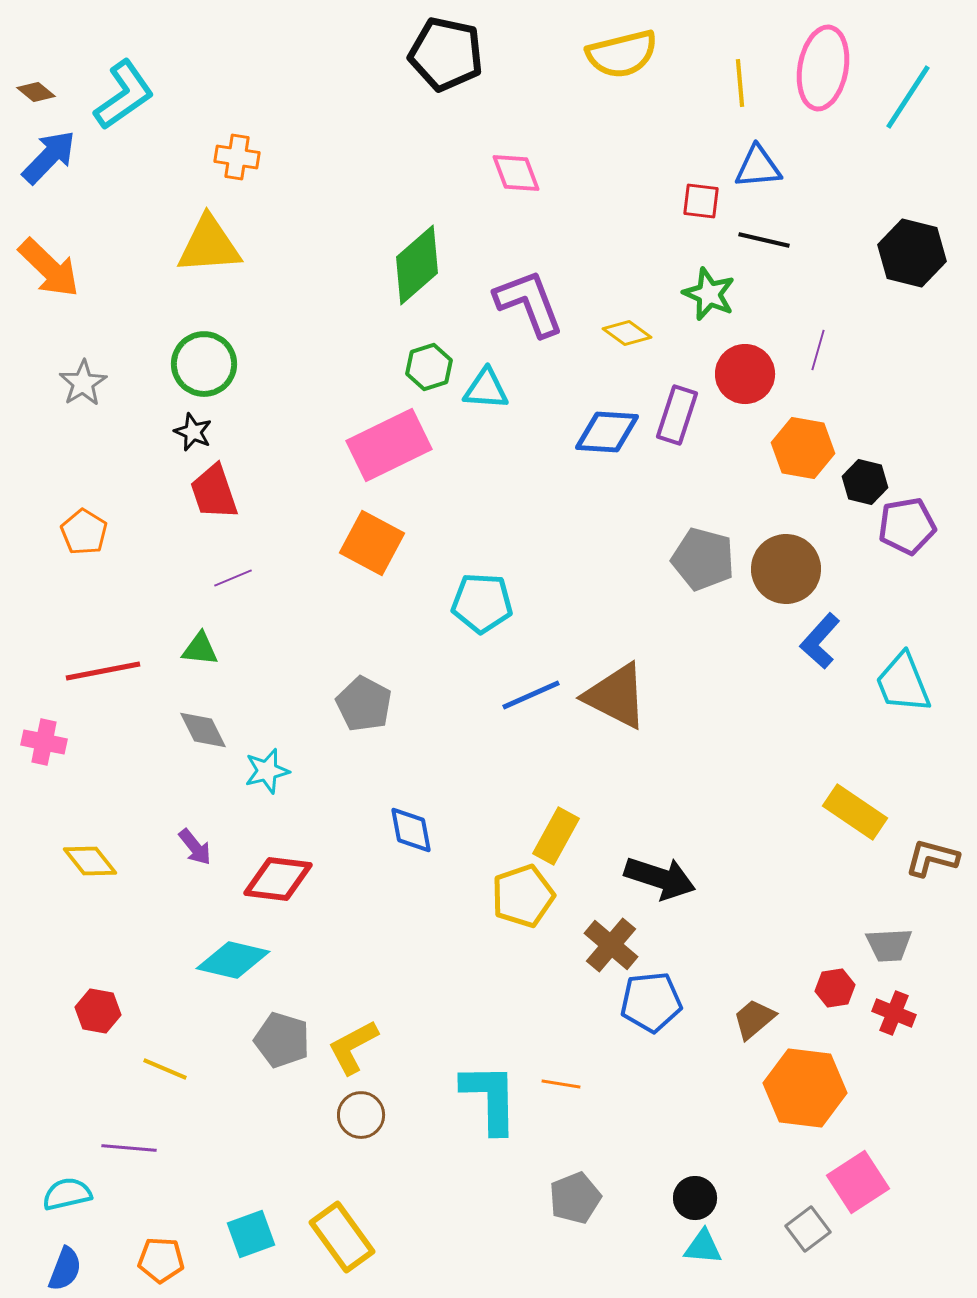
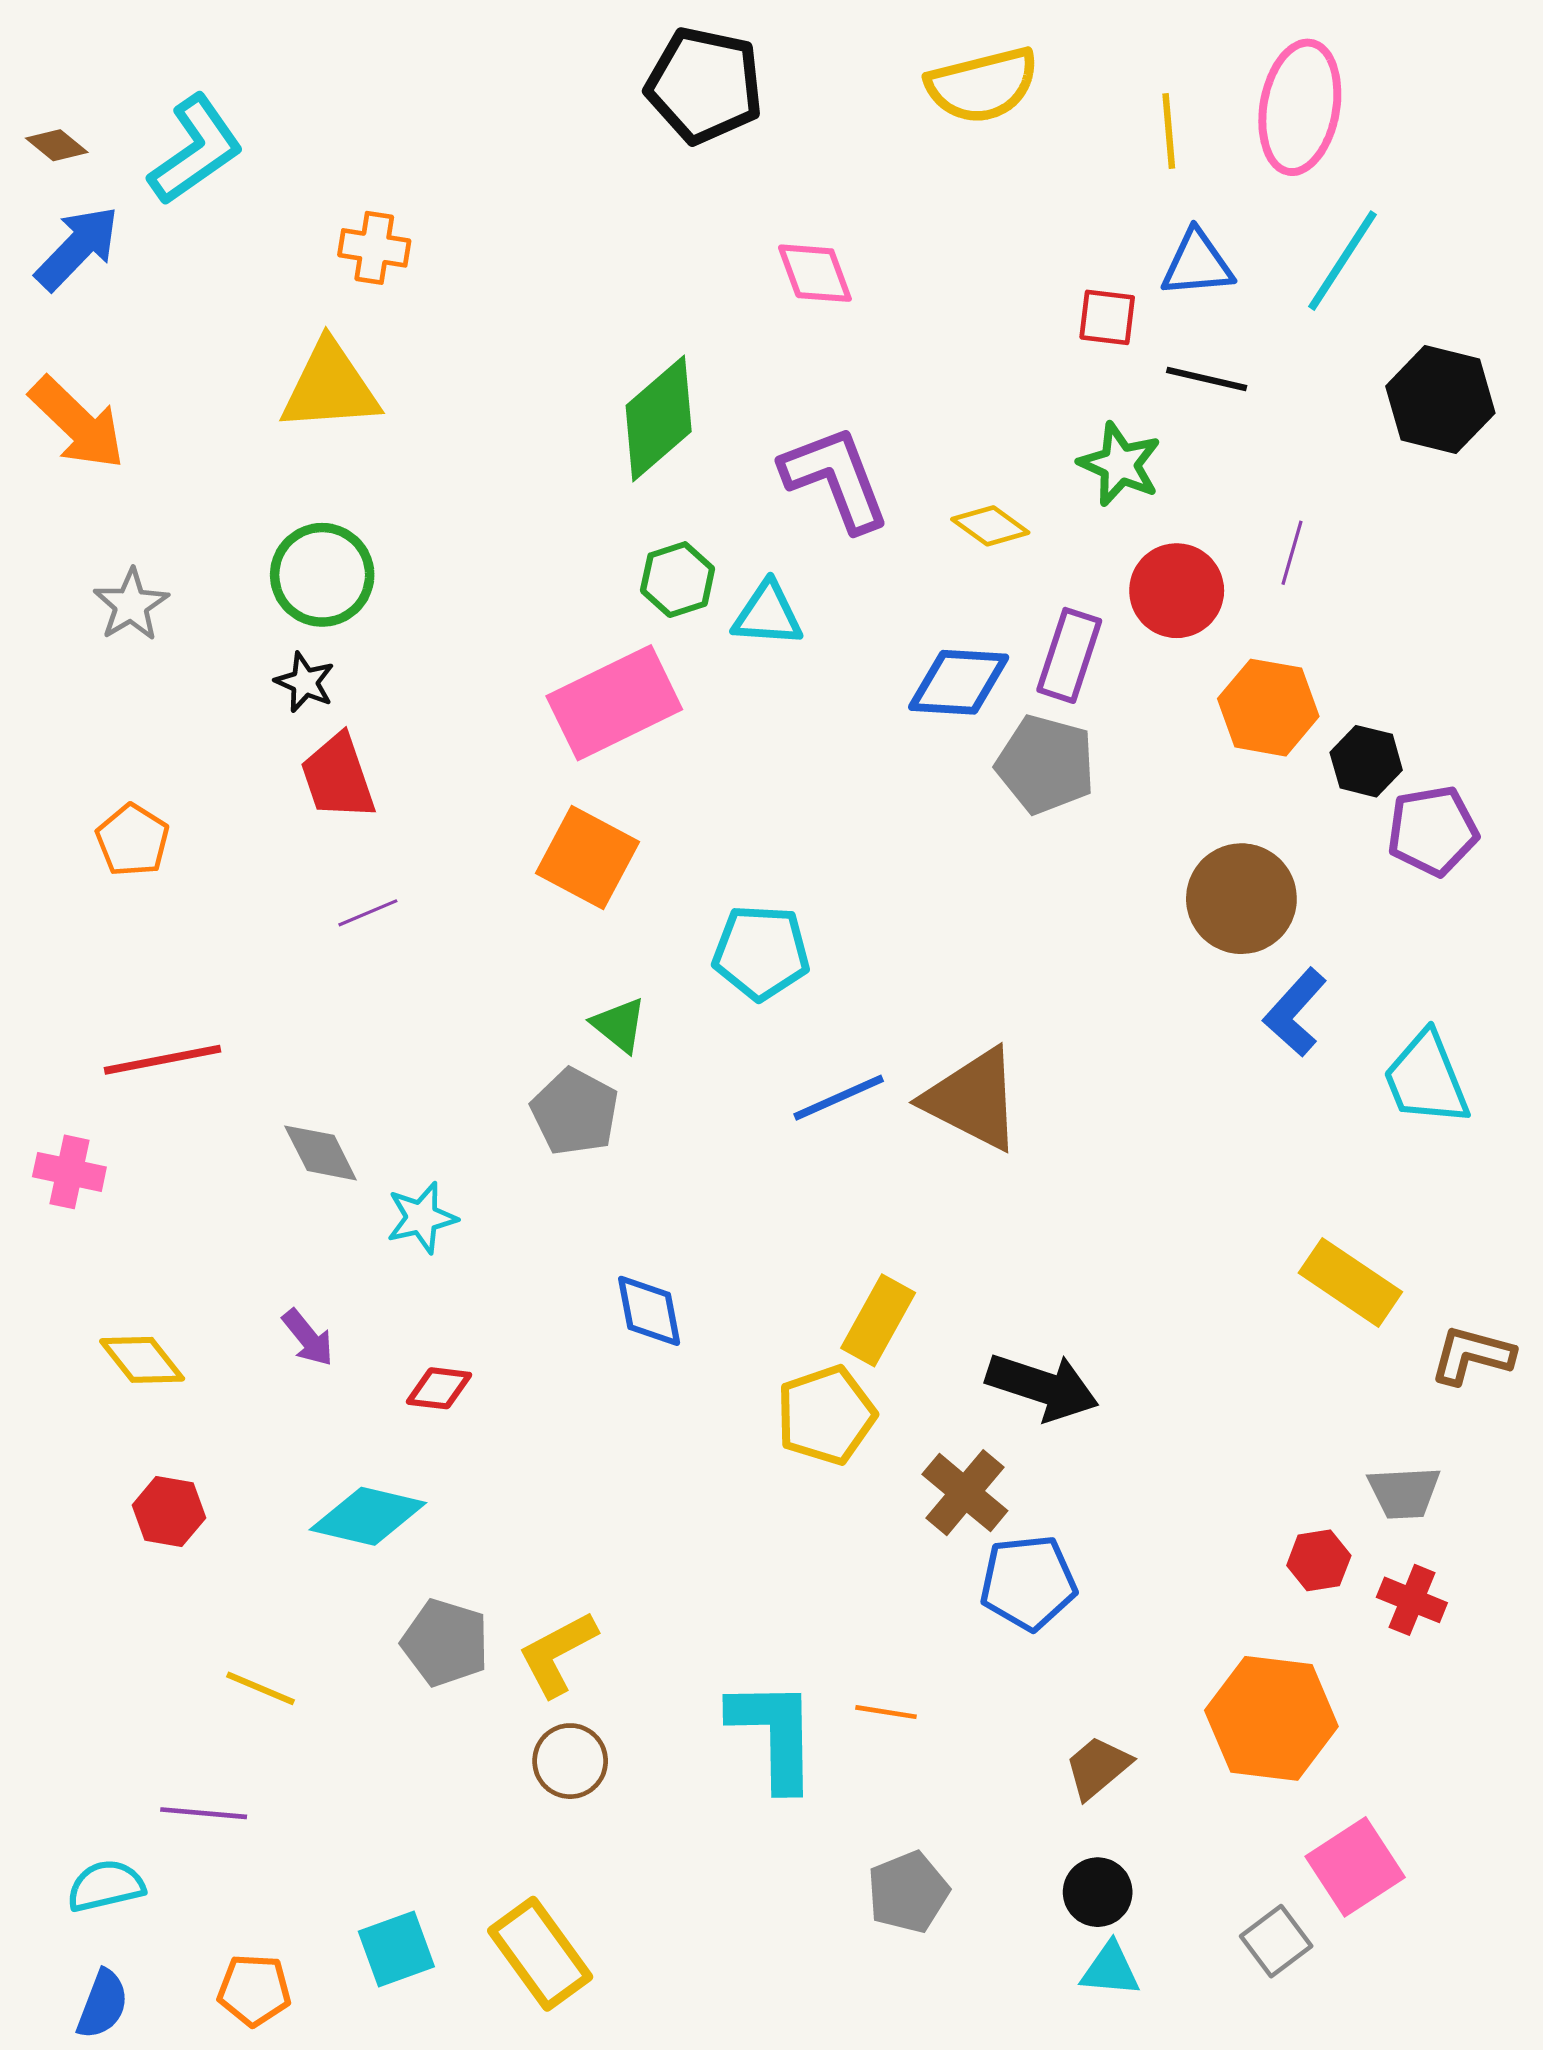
cyan line: (908, 97) -> (1342, 261), moved
gray pentagon: (703, 559) -> (1046, 764), moved
green triangle: (200, 649) -> (619, 1025), moved, turned 33
red diamond: (278, 879) -> (439, 1388), size x0.6
red hexagon: (98, 1011) -> (169, 1511), moved
brown trapezoid: (754, 1019) -> (1098, 1767), moved

